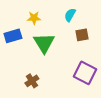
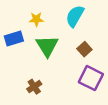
cyan semicircle: (70, 15) -> (75, 16), size x1.5
brown square: (82, 35) -> (84, 49), moved, turned -32

